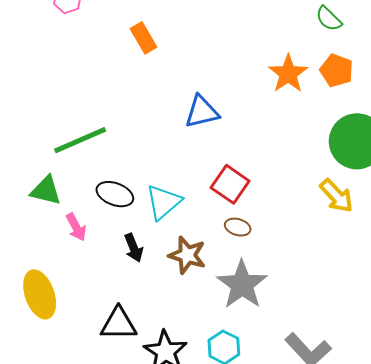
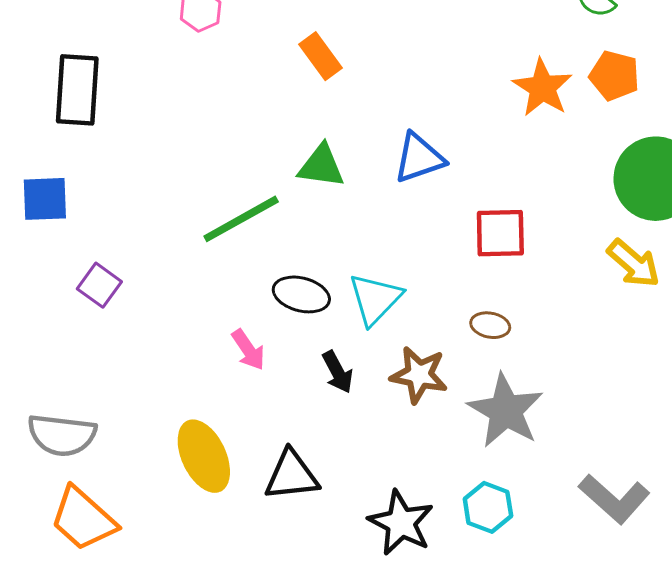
red square: (230, 184) -> (500, 233), moved, turned -30
green triangle: (46, 191) -> (321, 166), moved
black triangle: (119, 324) -> (292, 475), moved

